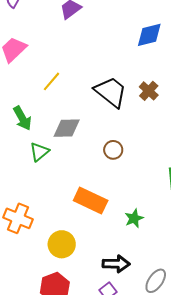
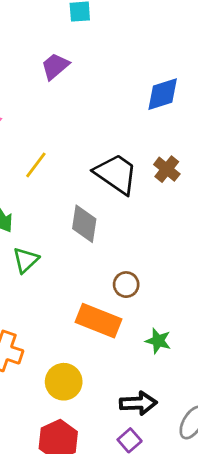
gray diamond: (67, 128) -> (84, 224), moved, turned -76
brown circle: (113, 150) -> (126, 285), moved
green star: (134, 218) -> (158, 341), turned -30

